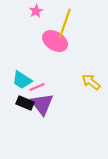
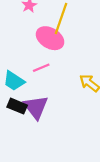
pink line: (37, 87) -> (41, 68), moved

